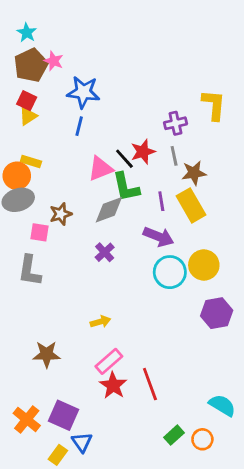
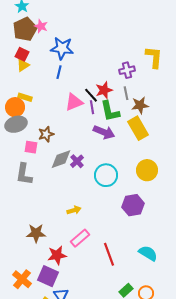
green L-shape: (126, 187) -> (110, 111), moved
purple line: (161, 201) -> (92, 107), moved
gray diamond: (109, 210) -> (61, 159), moved
purple arrow: (158, 237) -> (104, 132), moved
cyan circle: (170, 272) -> (106, 175), moved
purple hexagon: (217, 313) -> (133, 205), moved
red star: (113, 385) -> (57, 255), moved, turned 30
cyan semicircle: (222, 405) -> (148, 253), moved

